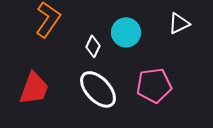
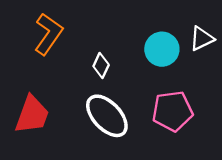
cyan circle: (126, 32) -> (162, 49), moved

